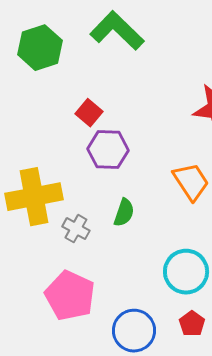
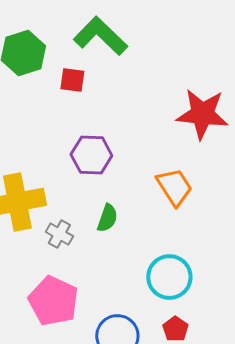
red square: (89, 113) -> (72, 80), moved, turned -32

